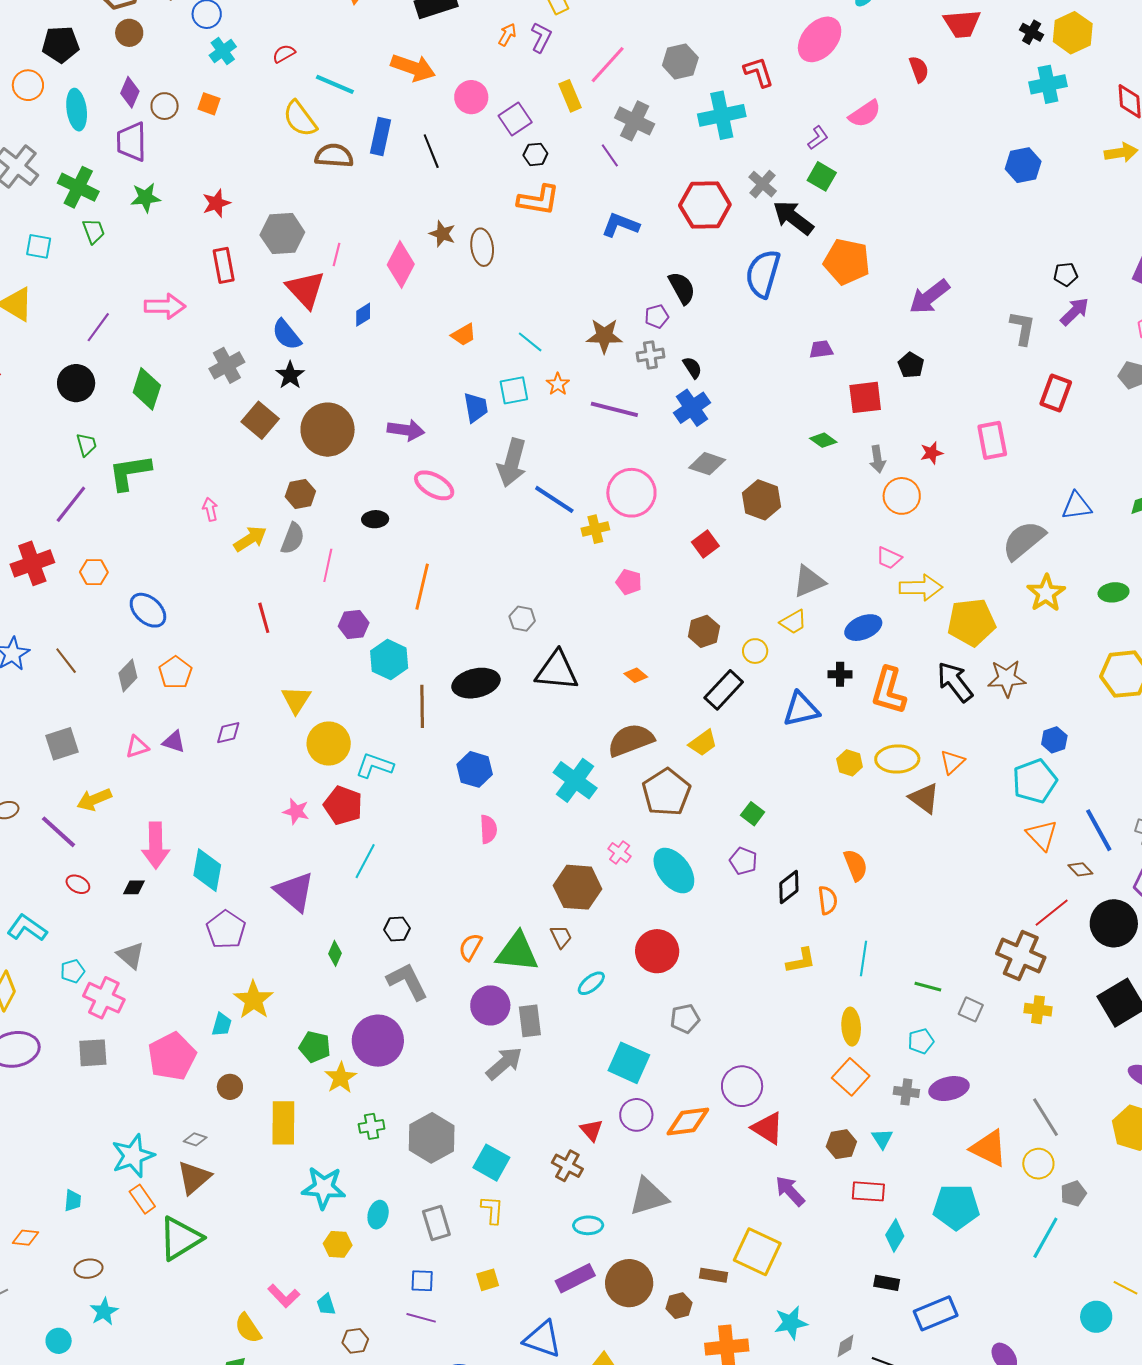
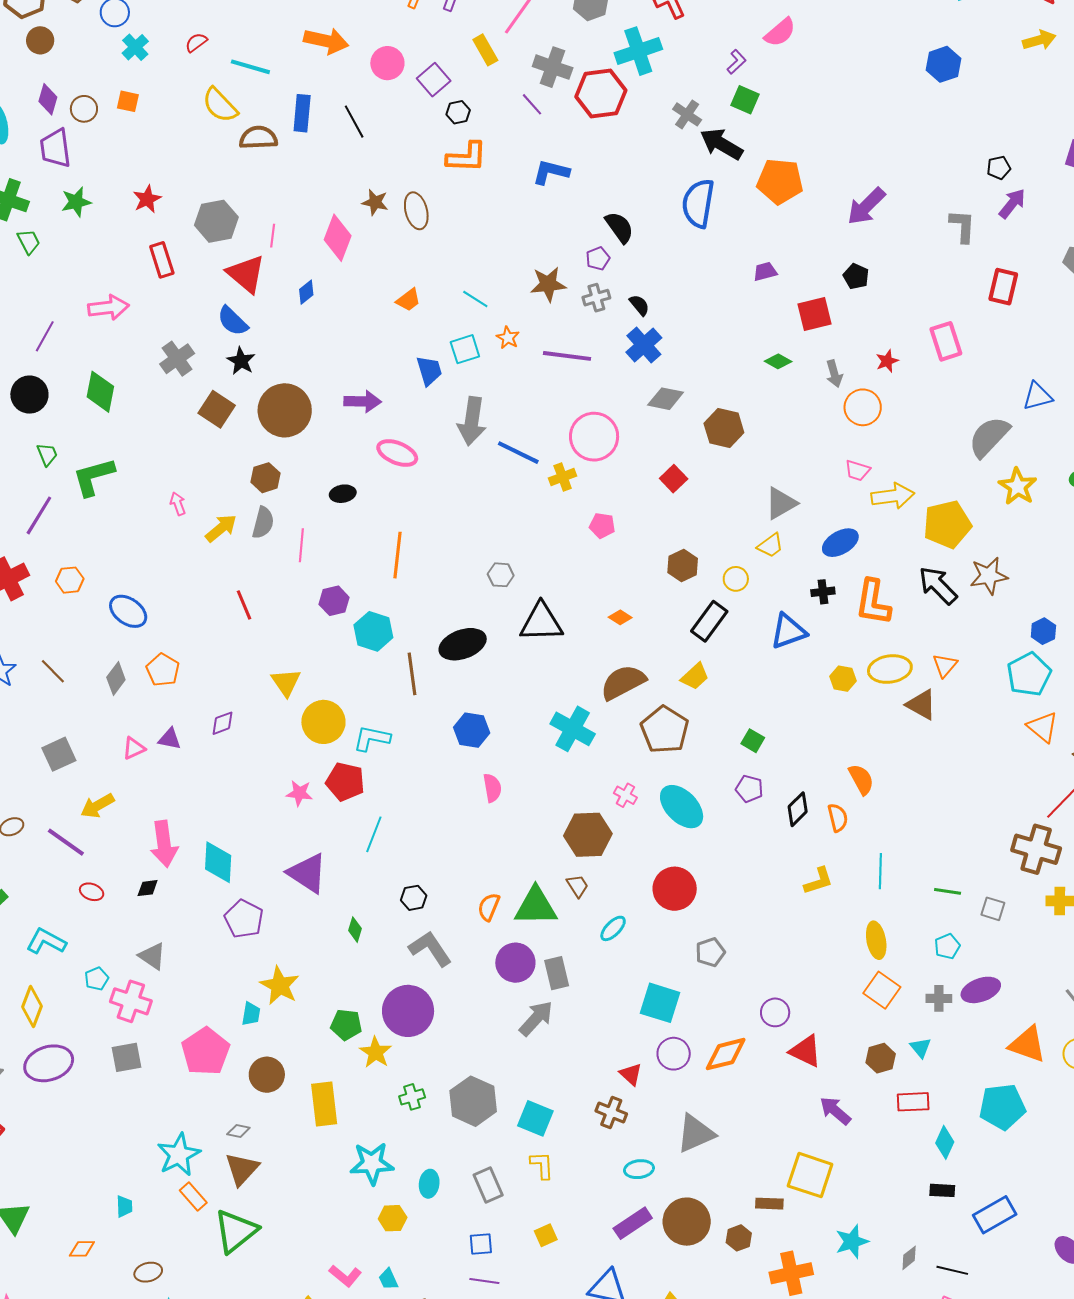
red hexagon: (705, 205) -> (601, 94), moved
purple circle: (742, 1086) -> (775, 1012), size x0.7
brown circle: (230, 1087) -> (267, 1075), size x1.4

